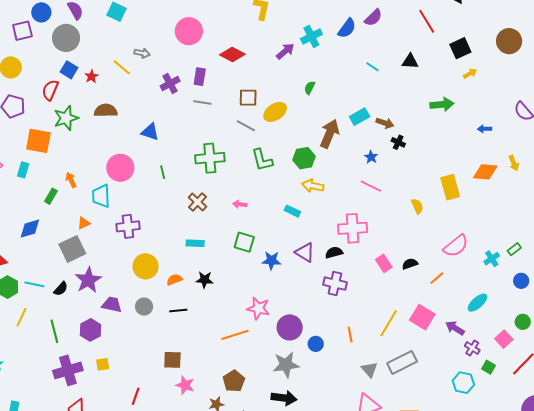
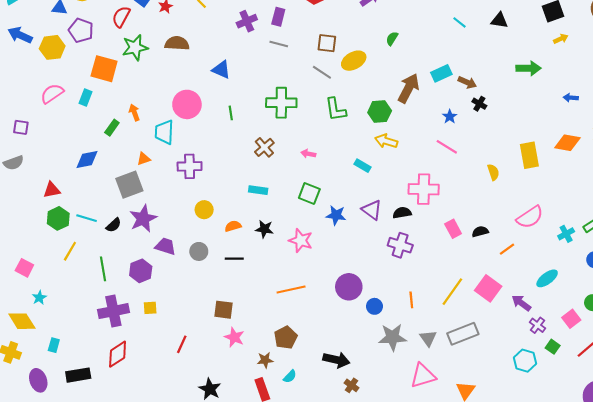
yellow circle: (146, 266) -> (204, 210), size x0.7
pink star: (258, 308) -> (301, 240), moved
gray star: (286, 365) -> (393, 337), moved

